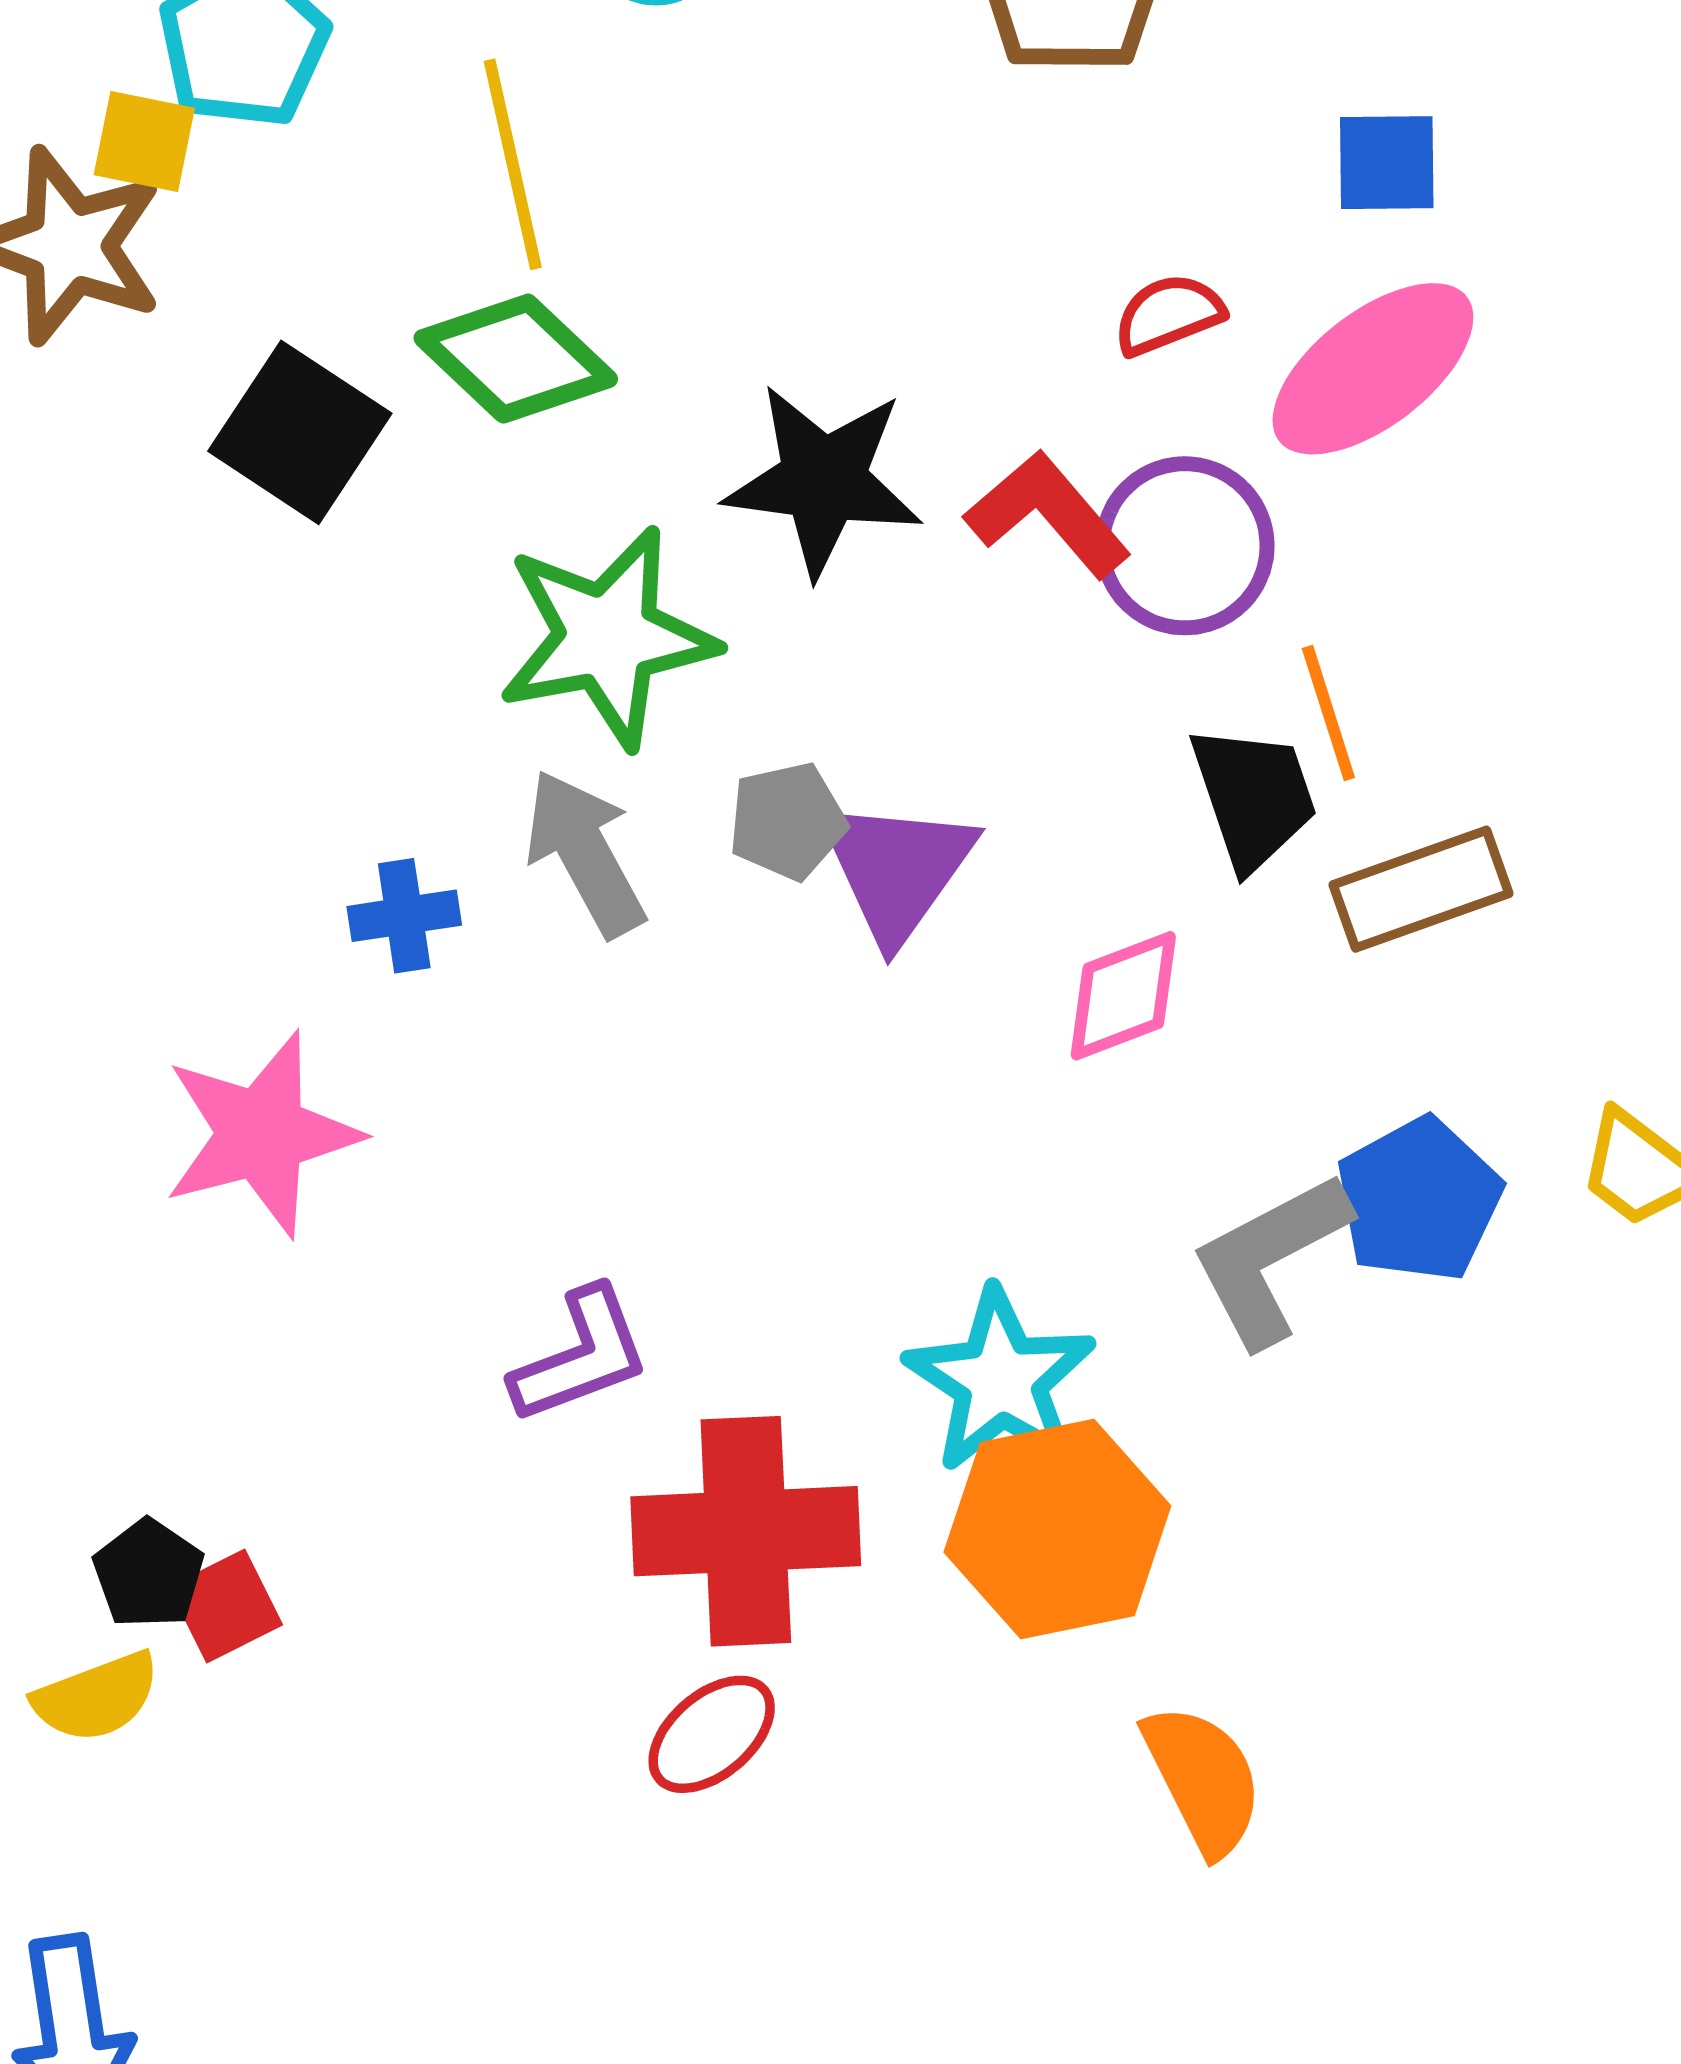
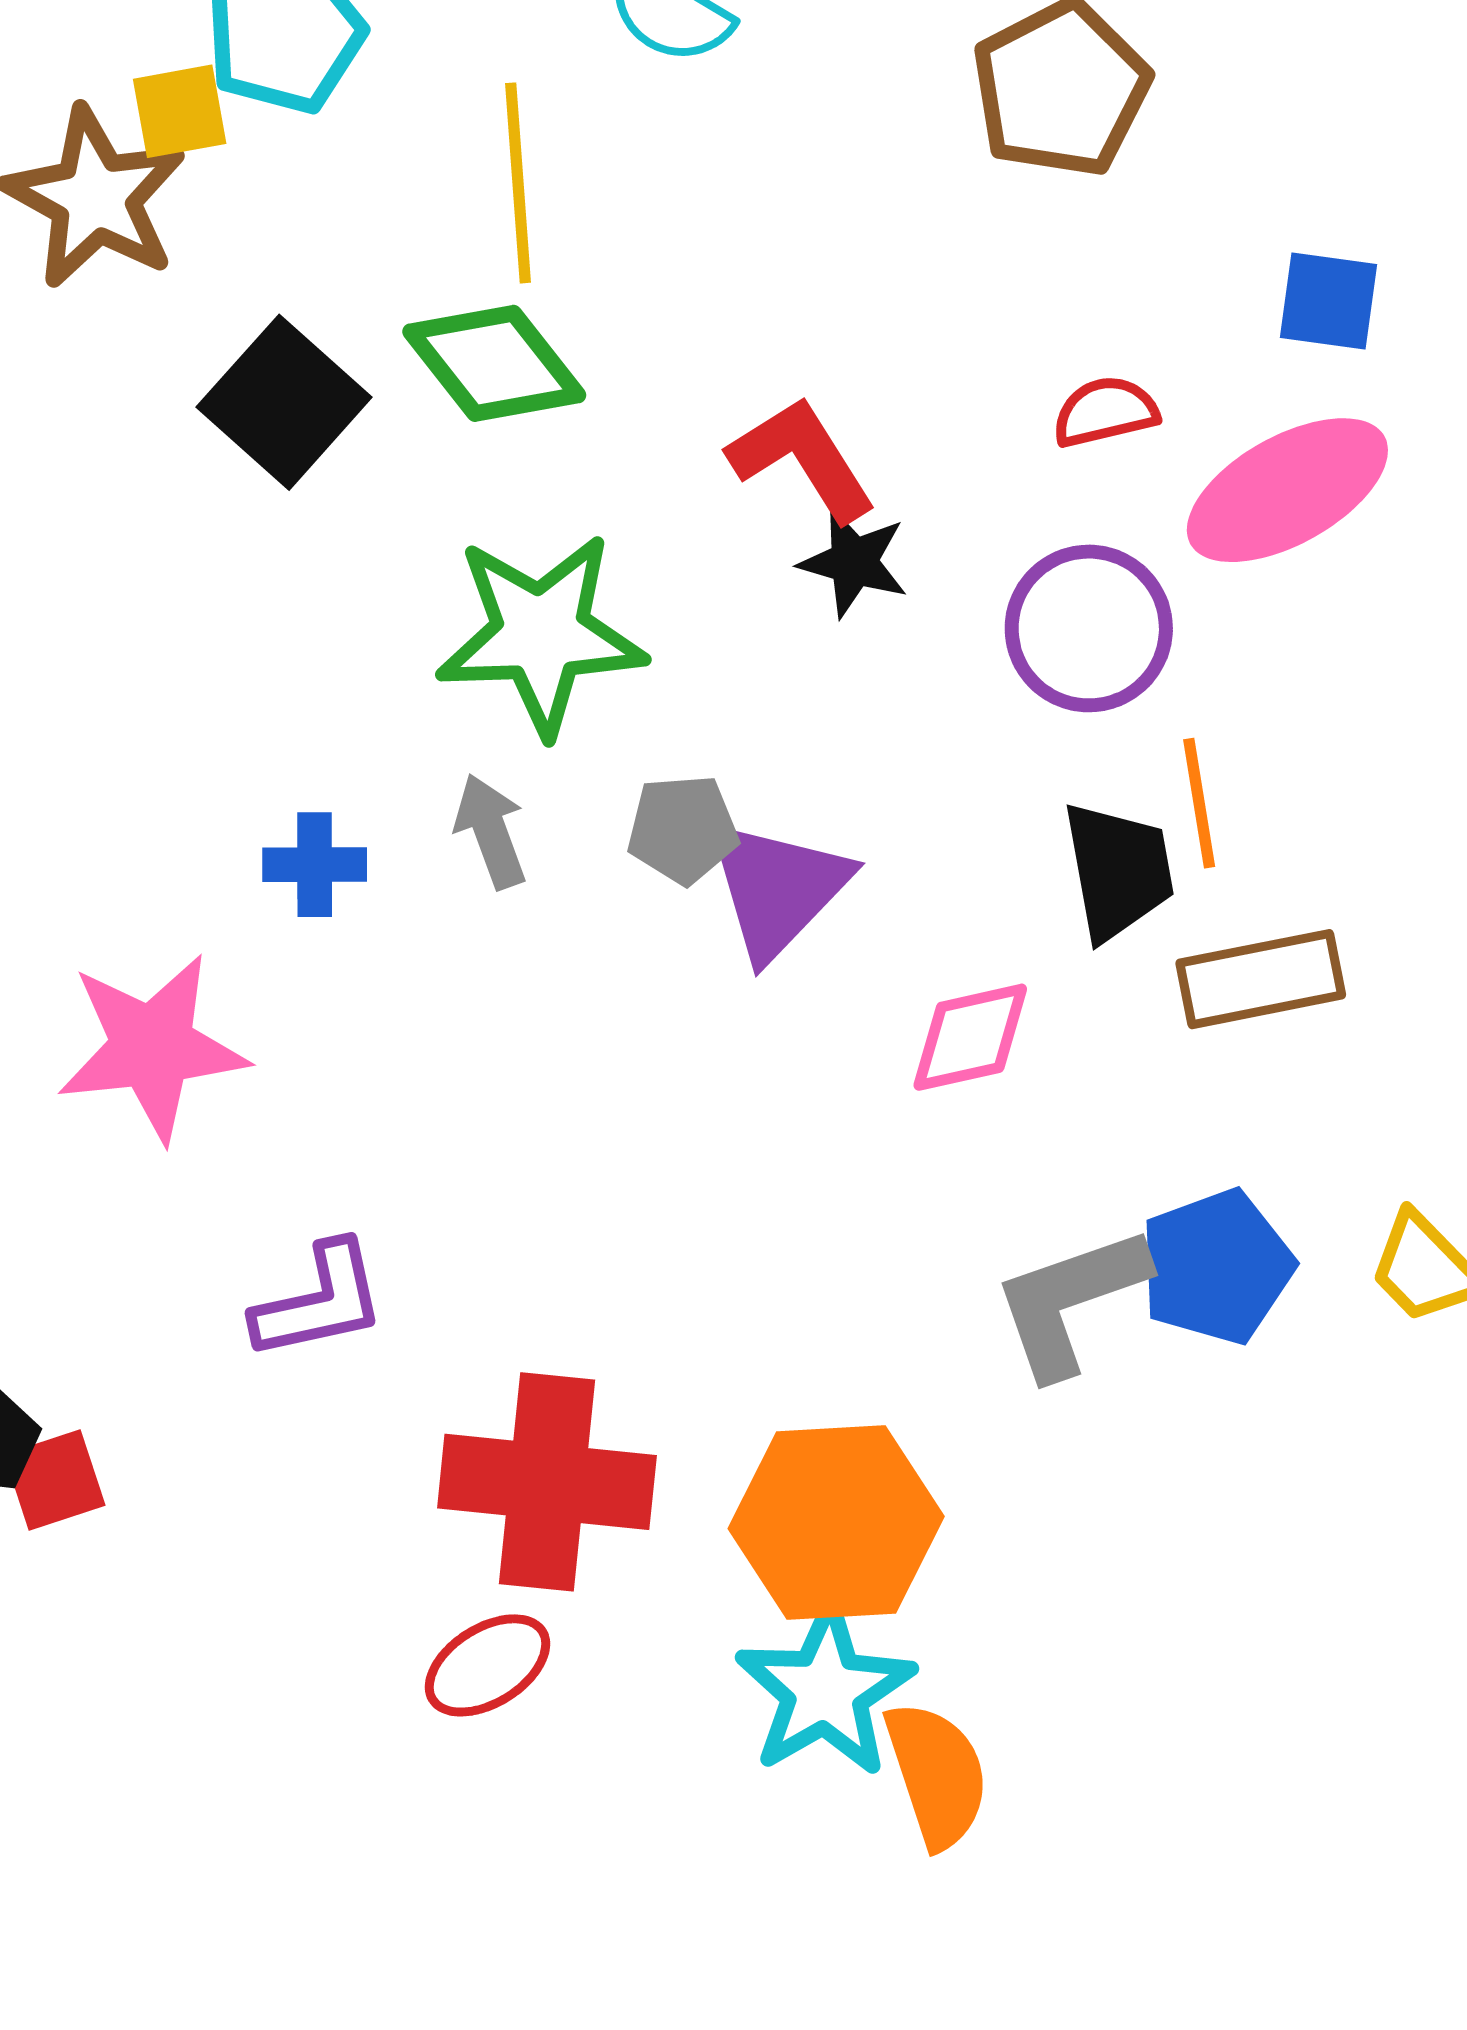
yellow square: (144, 142) -> (180, 111), turned -30
black star: (823, 480) -> (854, 562), moved, size x0.6
red L-shape: (1048, 514) -> (802, 459), moved
gray arrow: (585, 853) -> (491, 831), size x0.7
purple L-shape: (581, 1356) -> (319, 1301), moved
cyan star: (1000, 1380) -> (825, 1691), moved

